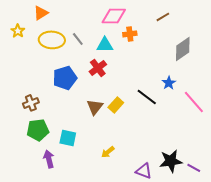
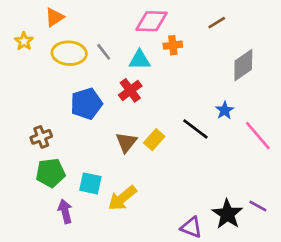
yellow arrow: (108, 152) -> (122, 198), moved, size x1.6
black star: (171, 161) -> (227, 214), turned -30
purple line: (194, 168) -> (258, 206), moved

